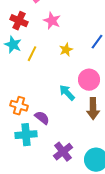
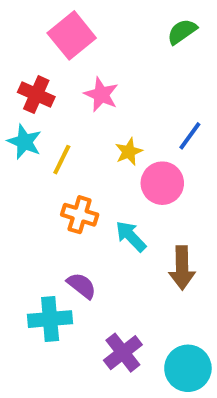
pink circle: (89, 80) -> (162, 183), moved
orange cross: (19, 106) -> (80, 215), moved

